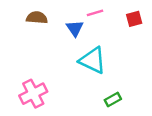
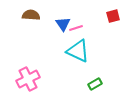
pink line: (95, 13) -> (76, 28), moved

